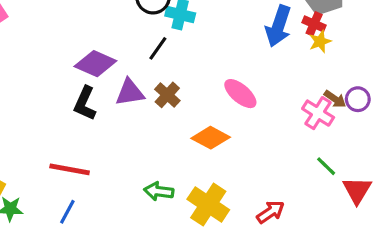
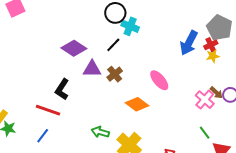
red cross: (314, 24) -> (211, 45), turned 32
black L-shape: (85, 103) -> (62, 89), moved

